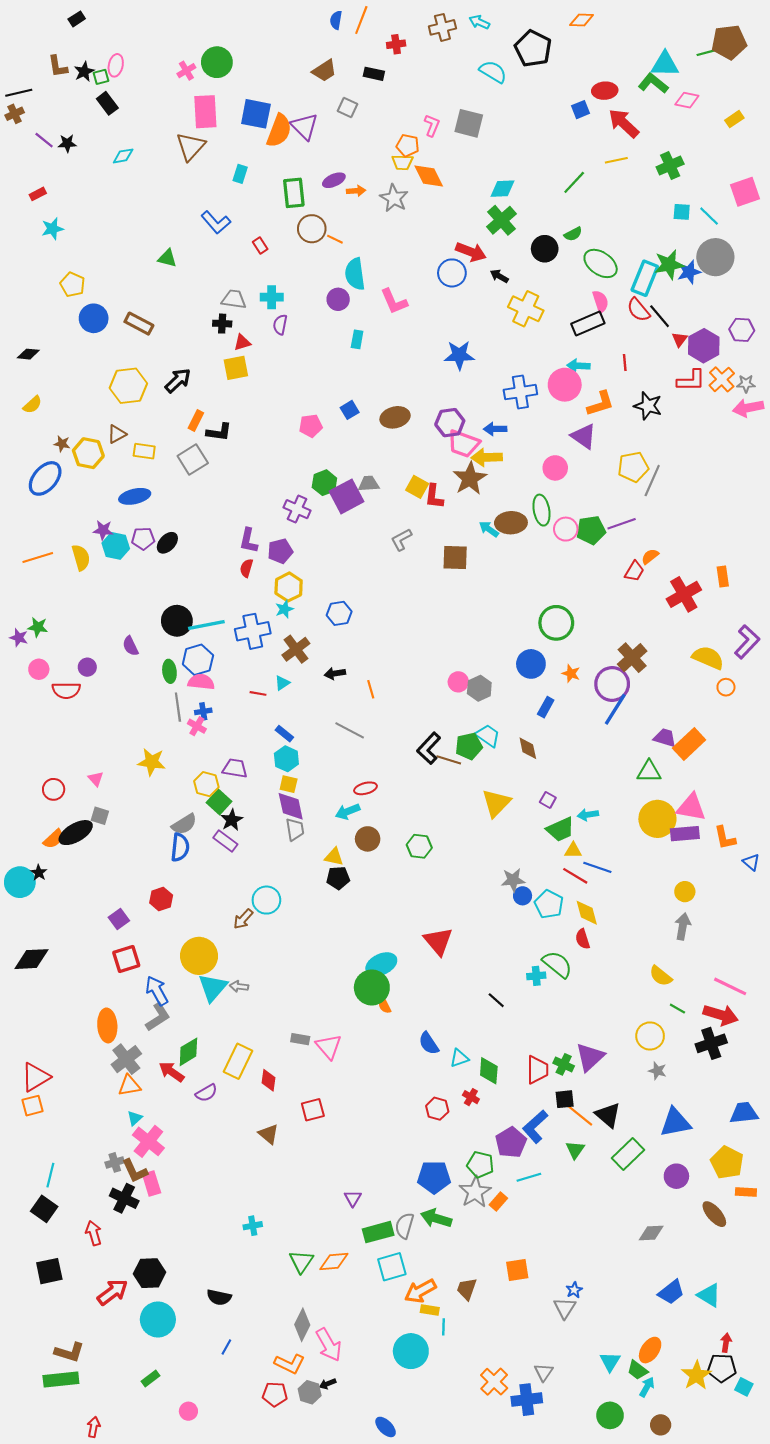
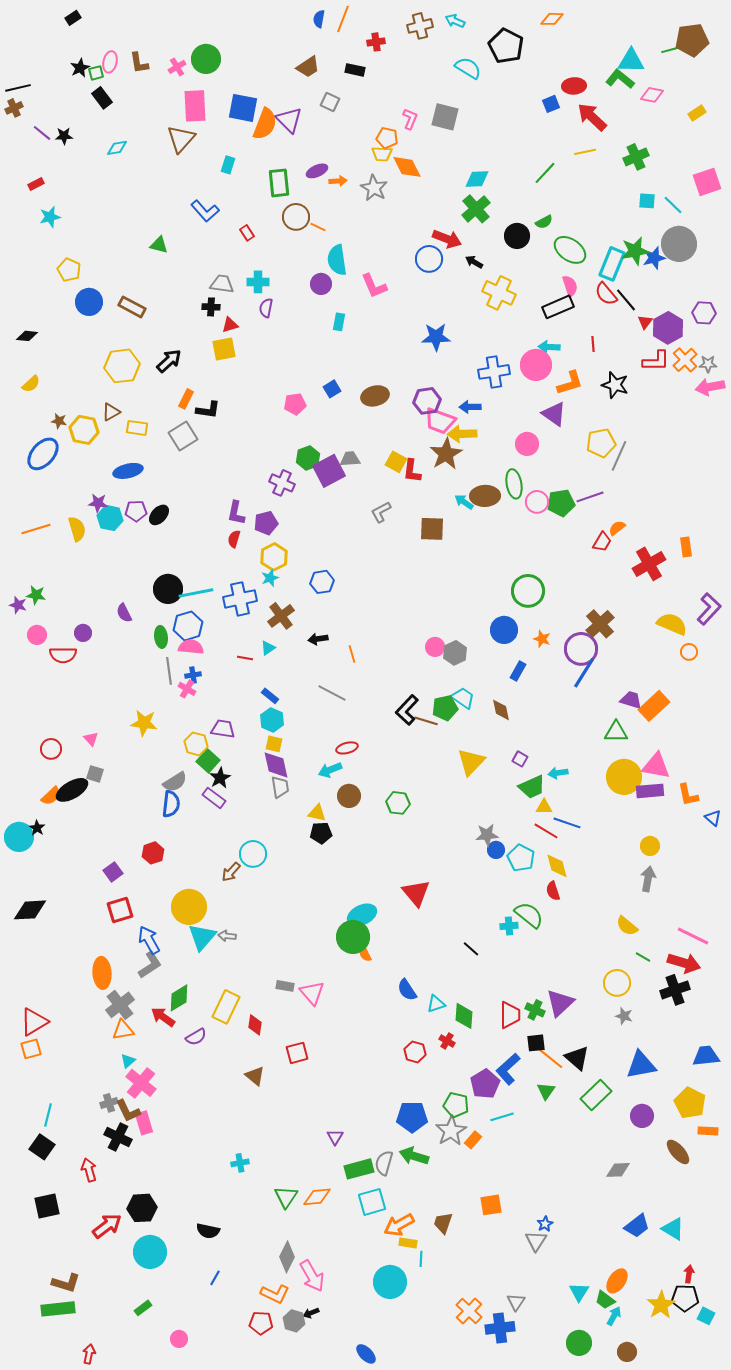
brown L-shape: (58, 66) -> (139, 63), moved

